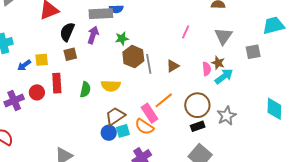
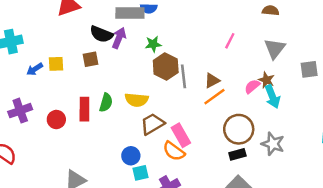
black semicircle: (67, 32) -> (101, 34), moved, turned -96
pink semicircle: (207, 69) -> (252, 86), turned -128
cyan arrow: (224, 76) -> (272, 97), turned 102
red rectangle: (57, 83) -> (84, 109), moved
red circle: (37, 92) -> (56, 120), moved
orange line: (164, 100) -> (214, 97), moved
brown trapezoid: (115, 116) -> (152, 124), moved
gray star: (227, 116) -> (273, 144), turned -30
cyan square: (123, 131) -> (140, 173), moved

